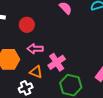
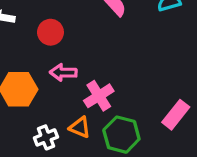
orange triangle: (36, 72) -> (80, 127), moved

